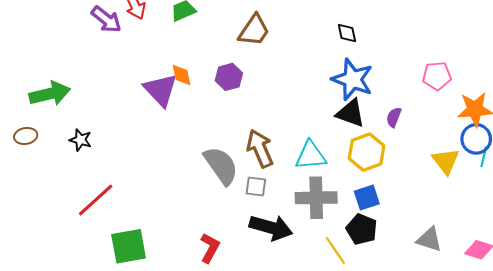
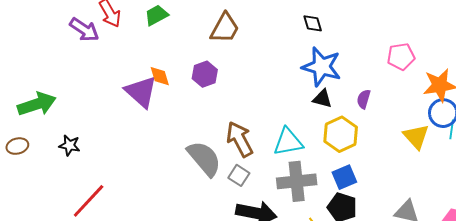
black triangle: (351, 113) -> (322, 99), size x0.7
gray square: (256, 186) -> (239, 175), turned 30

